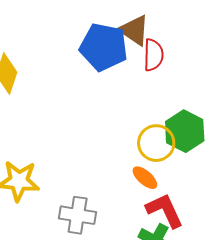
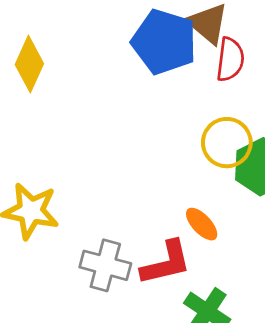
yellow circle: (156, 143) -> (227, 143), moved
red L-shape: (165, 210) -> (166, 263), moved, turned 96

